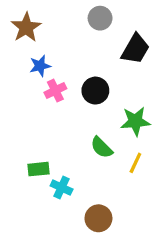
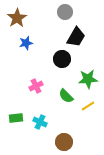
black trapezoid: (135, 49) -> (76, 37), moved
pink cross: (55, 91) -> (36, 86), moved
yellow line: (135, 163) -> (88, 106), turned 32
green rectangle: (38, 169) -> (16, 118), moved

